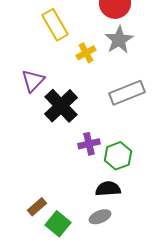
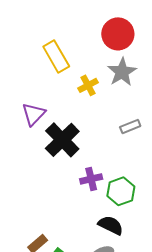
gray rectangle: (127, 93) -> (130, 127), size x0.6
black semicircle: (108, 189) -> (111, 225), turned 30

